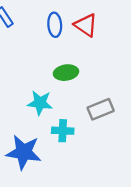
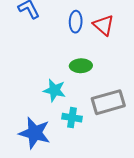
gray rectangle: (101, 109) -> (108, 102), size x1.4

